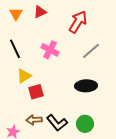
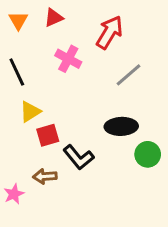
pink cross: (50, 50) -> (68, 59), moved
black L-shape: (57, 123) -> (79, 157), moved
green circle: (85, 124) -> (148, 154), moved

